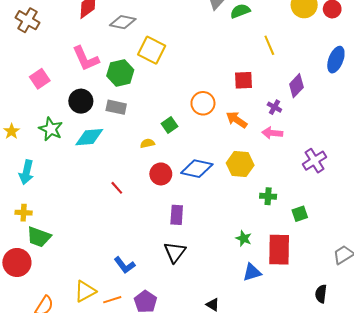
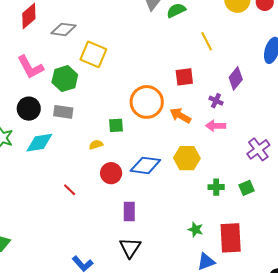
orange circle: (203, 103) -> (147, 102), size x1.4
green square: (170, 125) -> (116, 125), turned 35
green square: (300, 214) -> (246, 188), moved

